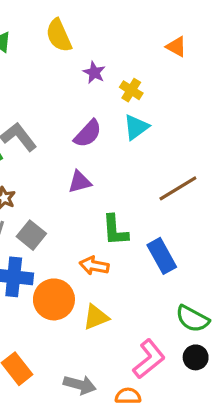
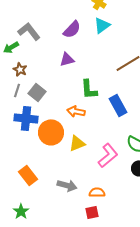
pink L-shape: (149, 359) -> (108, 155), moved

